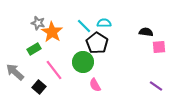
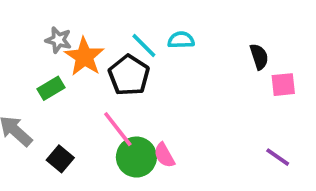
black semicircle: (146, 32) -> (259, 57), turned 64
black pentagon: (97, 43) -> (129, 75), moved
green circle: (83, 62) -> (136, 157), moved
pink line: (54, 70) -> (118, 129), moved

